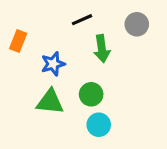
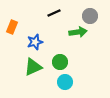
green arrow: (102, 49) -> (78, 32), moved, turned -90
green triangle: (50, 102) -> (33, 67), turned -30

